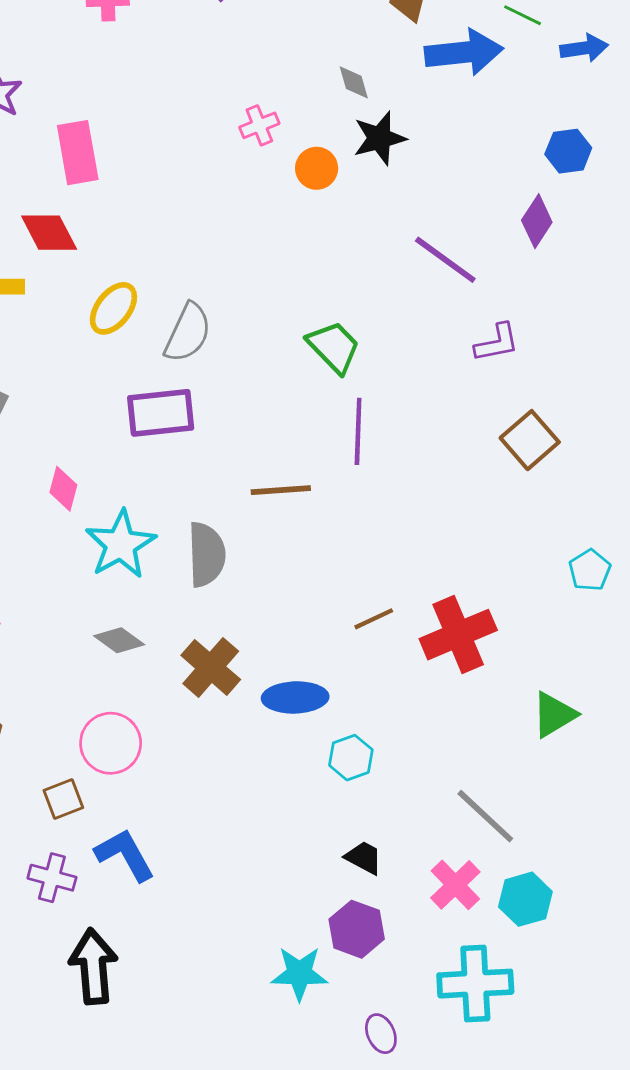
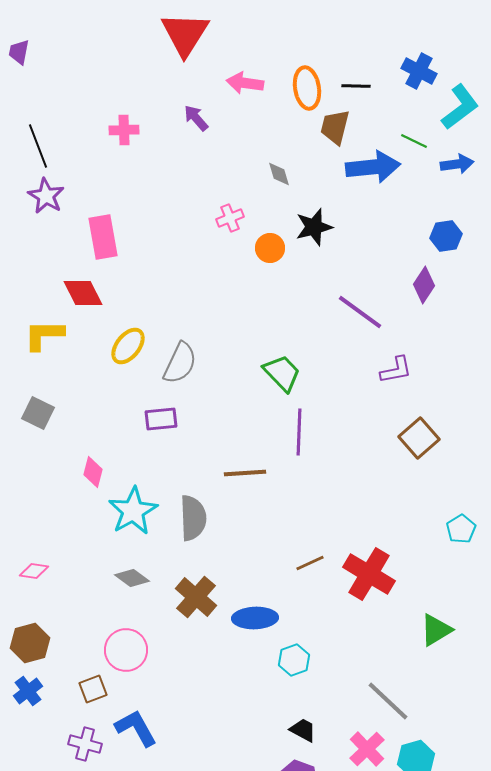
gray diamond: (354, 82) -> (279, 174), moved
purple rectangle: (161, 413) -> (161, 419), size x0.7
red cross: (458, 635) -> (369, 574), turned -36

